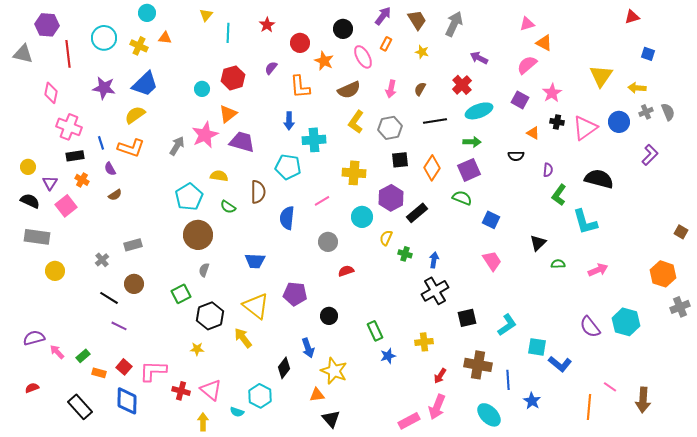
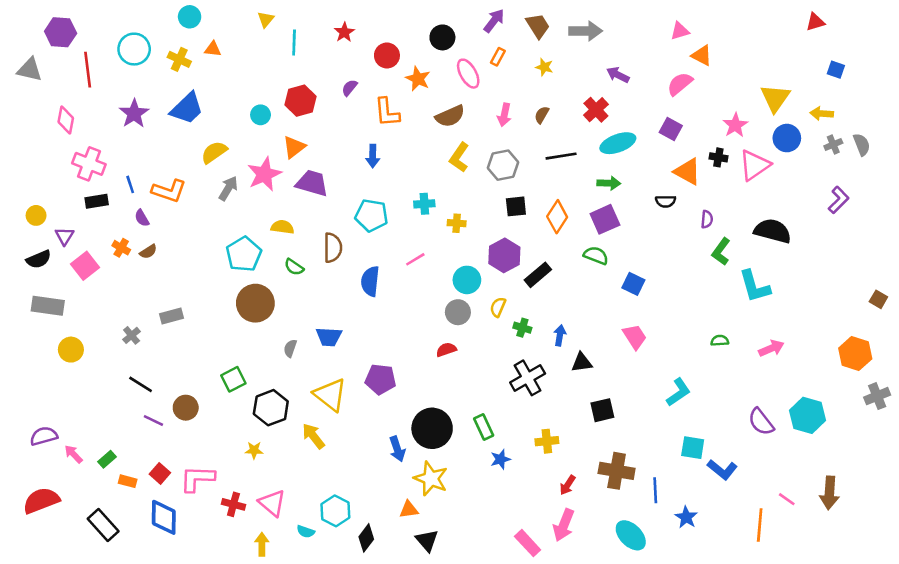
gray arrow: (454, 24) -> (586, 31), turned 65
purple star: (104, 88) -> (134, 114), turned 30
pink star: (552, 93) -> (735, 125), moved
yellow semicircle: (135, 115) -> (214, 152), moved
blue circle: (619, 122) -> (787, 138), moved
orange triangle: (533, 133) -> (688, 172), size x1.6
cyan cross: (314, 140) -> (424, 204), moved, size x0.7
yellow cross: (354, 173) -> (457, 223), size x0.6
orange cross: (82, 180) -> (121, 248), moved
black semicircle: (30, 201) -> (39, 259), turned 132
gray circle: (328, 242) -> (458, 312), moved
black triangle: (538, 243) -> (582, 362), moved, turned 36
gray semicircle: (204, 270) -> (290, 348), moved
brown circle: (134, 284) -> (186, 408), moved
black cross: (435, 291) -> (528, 378), moved
black circle: (329, 316) -> (432, 428), moved, size x1.8
cyan L-shape: (507, 325) -> (678, 392), moved
black diamond: (284, 368) -> (366, 538), moved
red semicircle: (32, 388) -> (41, 501), size x2.0
brown arrow: (643, 400) -> (829, 493), moved
pink rectangle: (409, 421) -> (528, 543), turned 75

